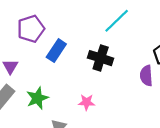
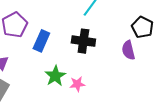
green star: (37, 98) -> (55, 76), moved

